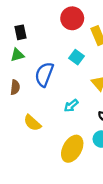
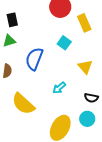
yellow semicircle: (32, 123) -> (23, 104), size x1.4

